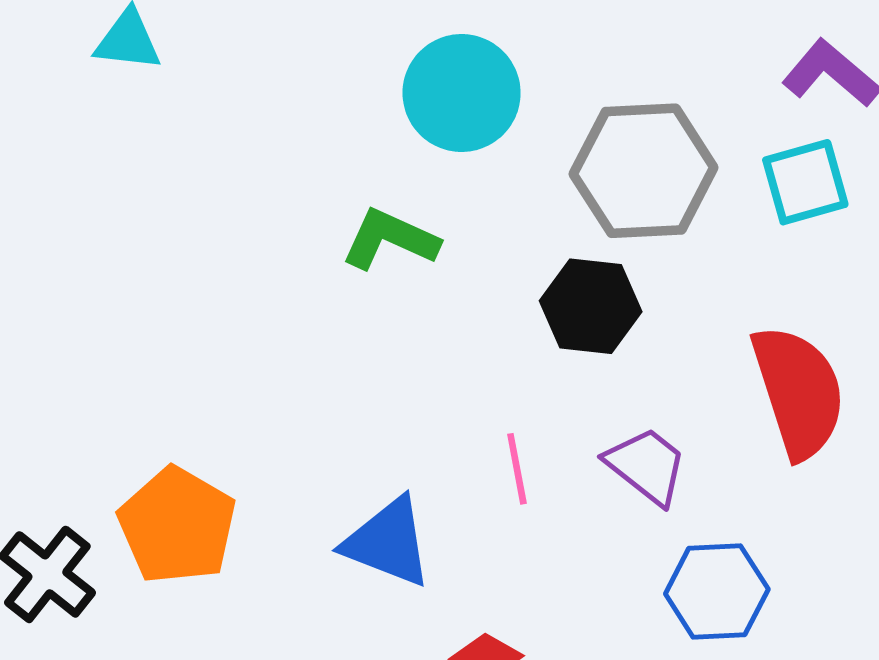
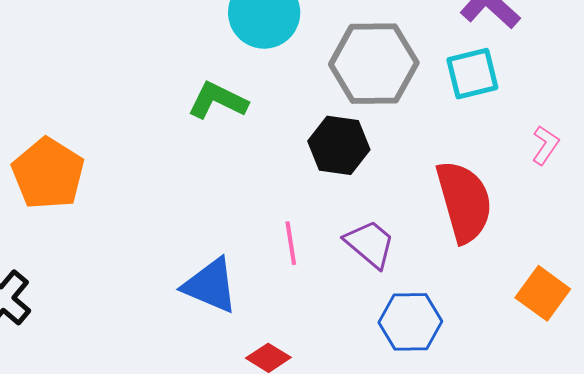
orange pentagon: (177, 526) -> (48, 174), moved

